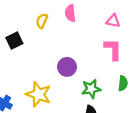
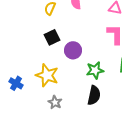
black square: (14, 41) -> (52, 37), moved

